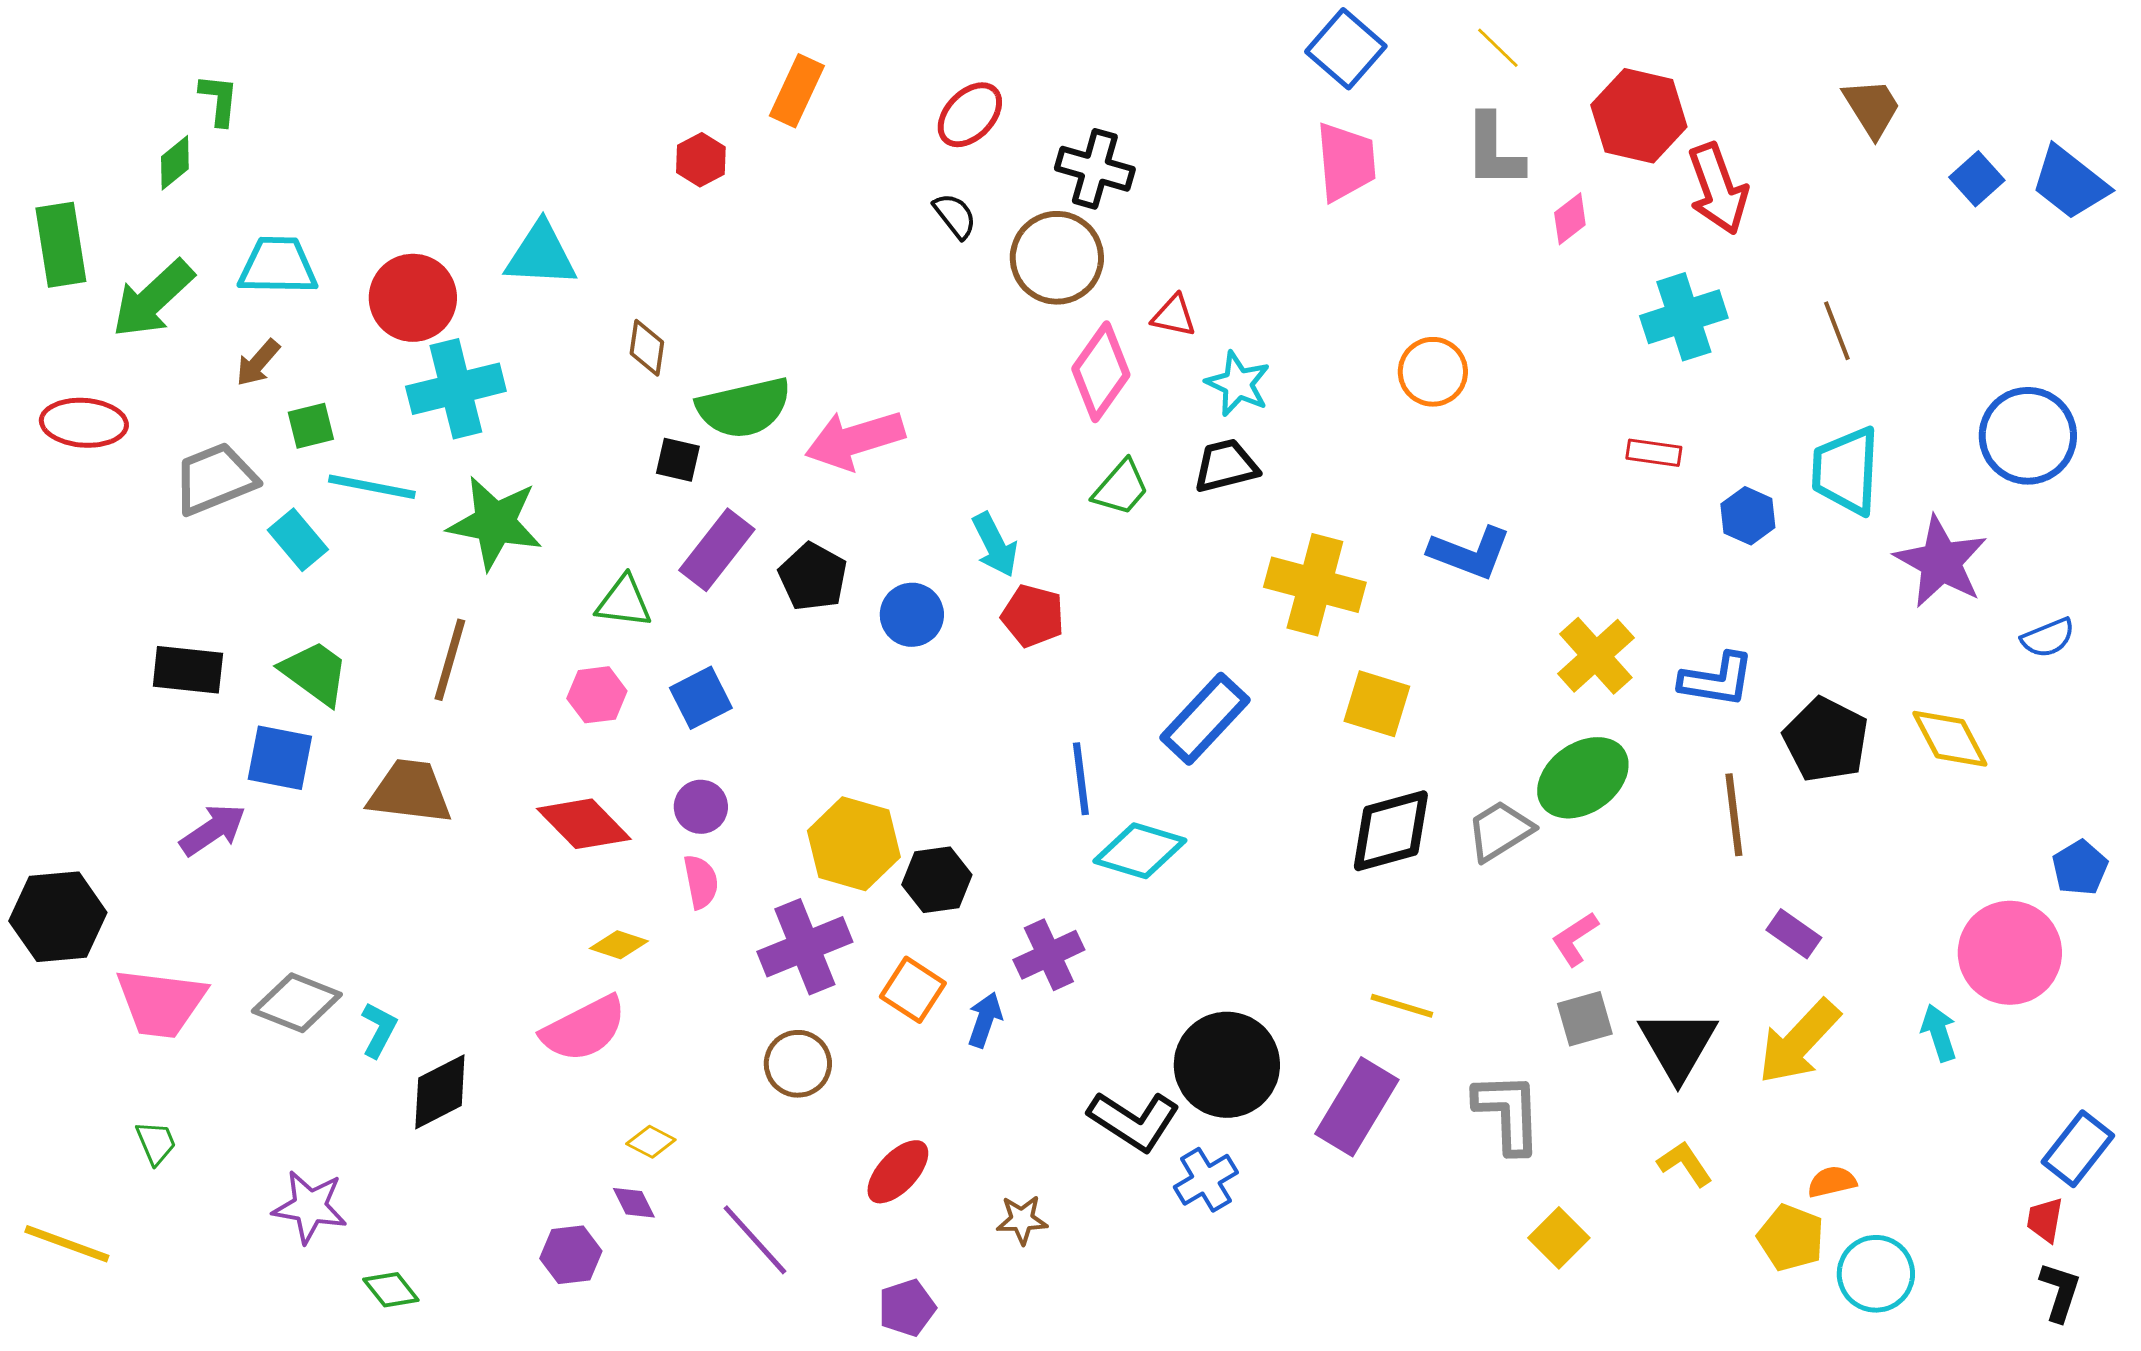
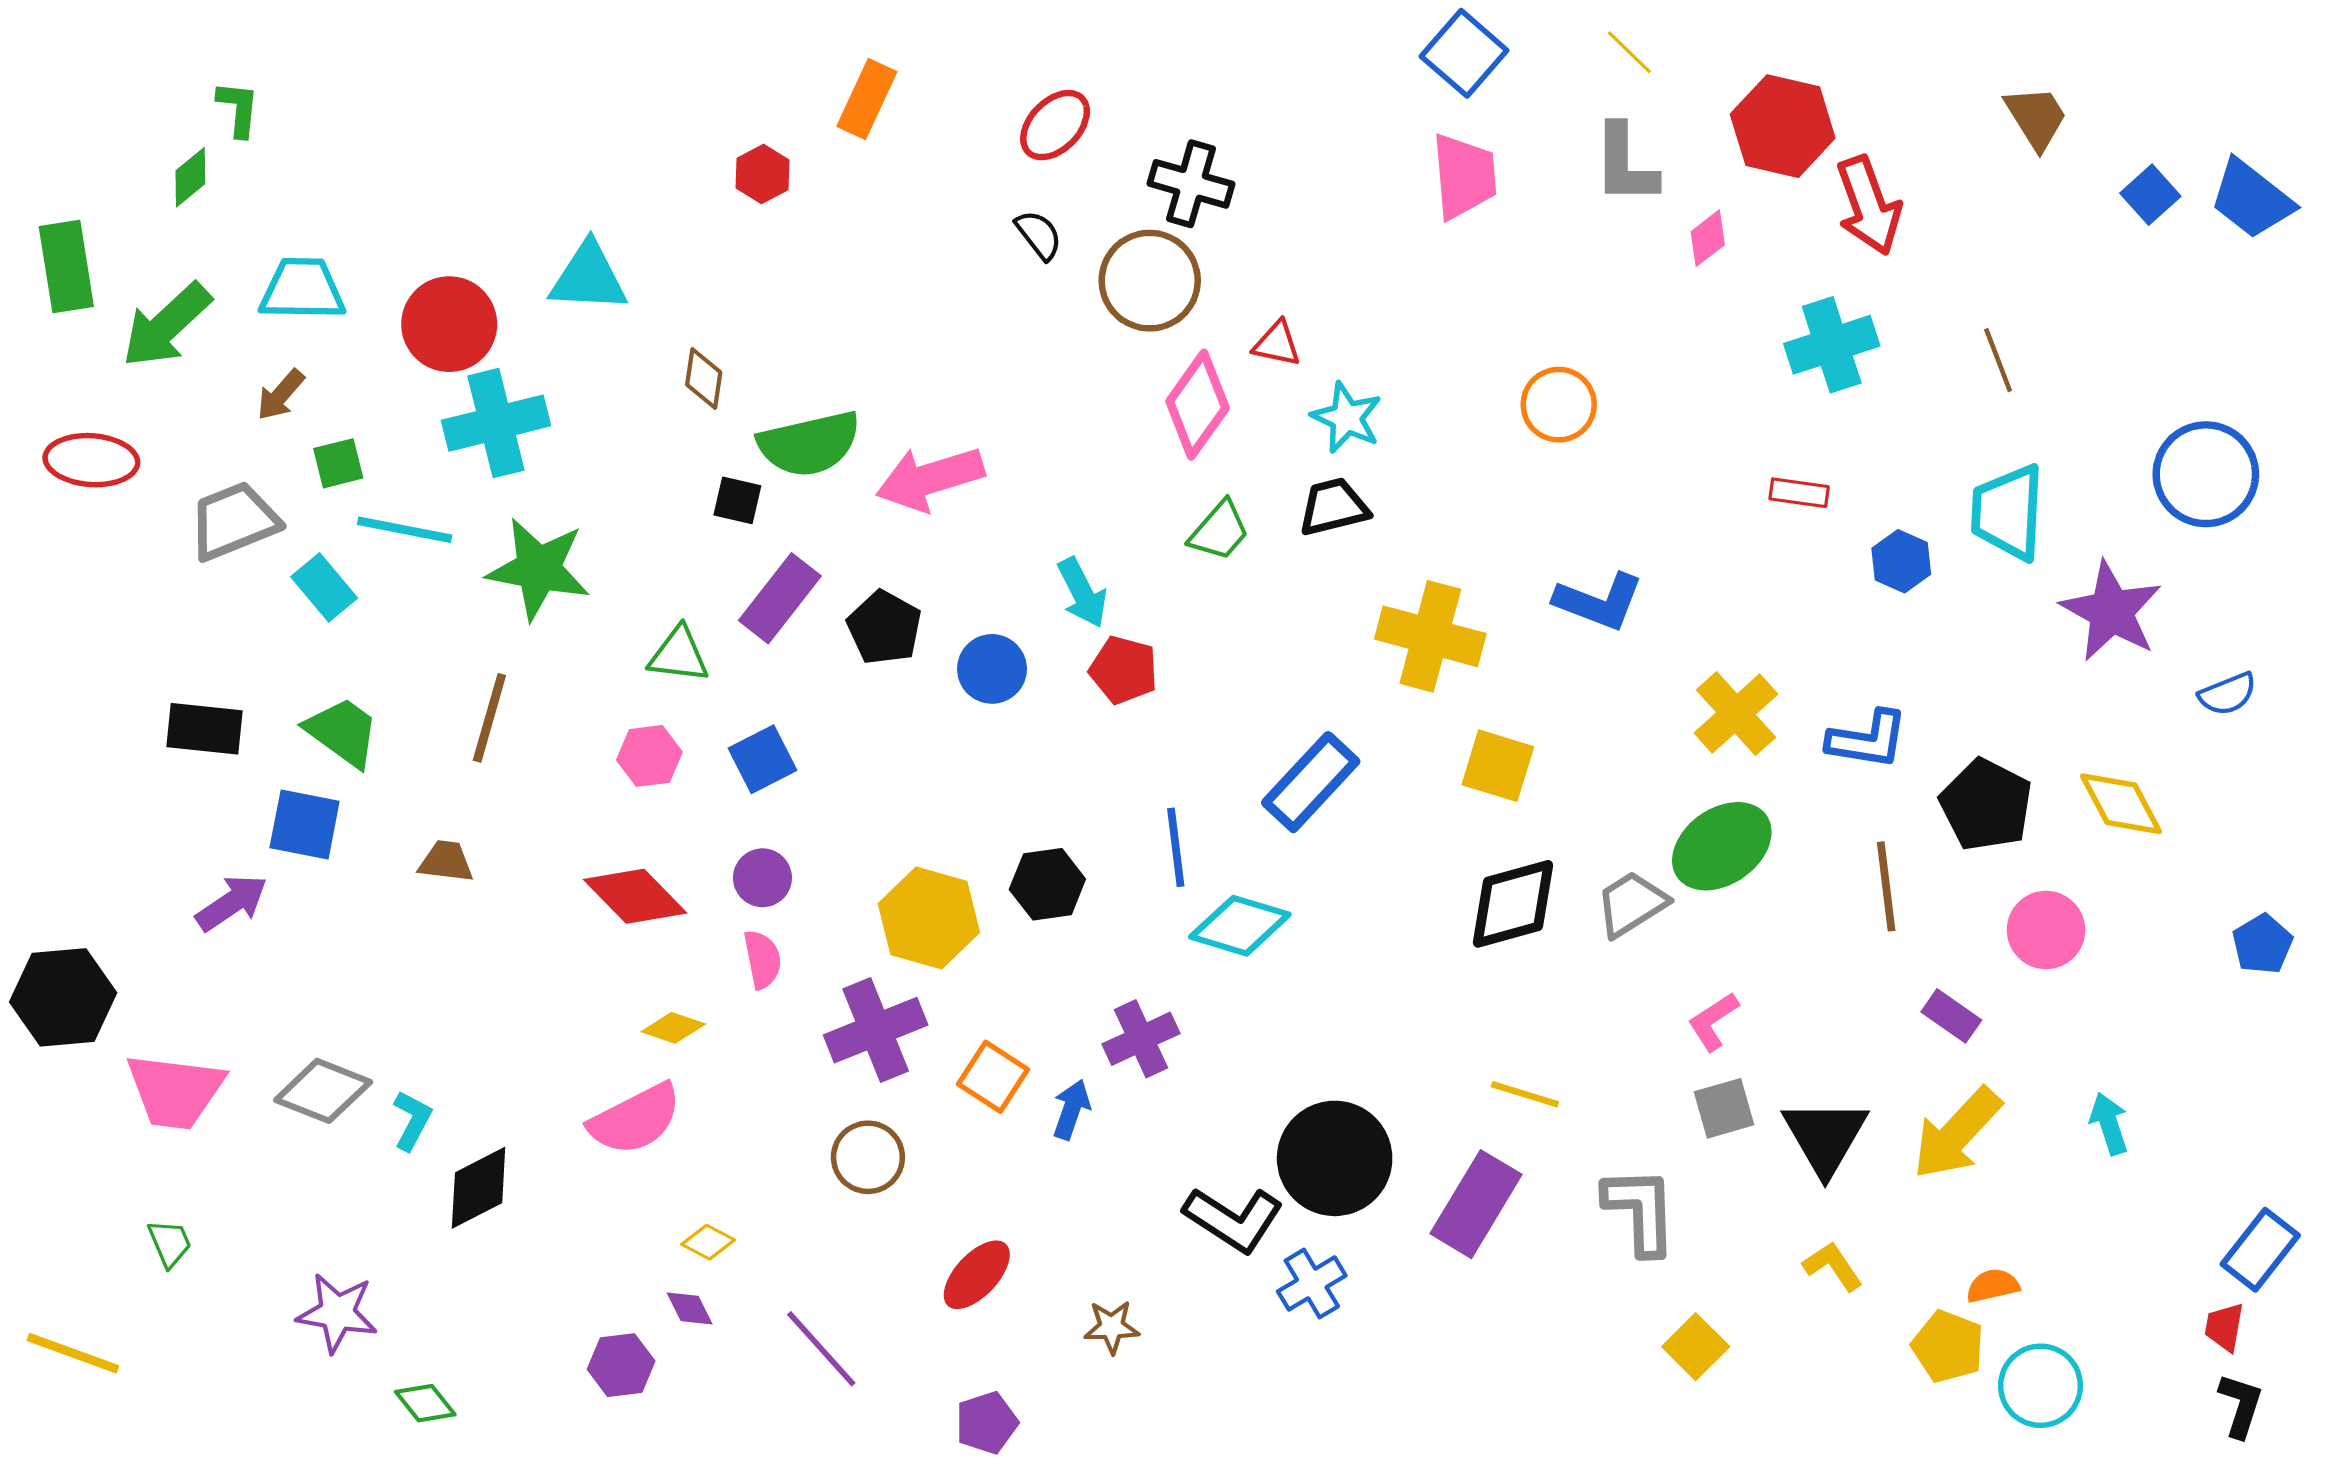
brown trapezoid: (410, 792) -> (446, 861), size x0.6
black hexagon: (937, 880) -> (1047, 884), moved
pink circle: (2010, 953) -> (2046, 930), moved, size x0.7

